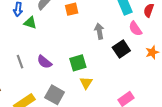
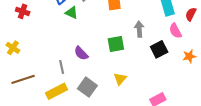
gray line: (20, 62) -> (62, 67), moved
green square: (78, 63) -> (116, 44), moved

